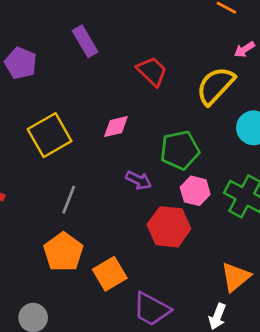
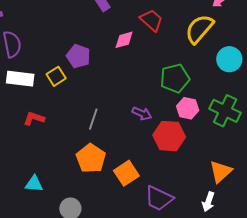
purple pentagon: (21, 63) -> (78, 56), moved
pink diamond: (116, 127) -> (124, 40), moved
yellow square: (50, 135) -> (56, 76), moved, size x0.6
purple arrow: (139, 180) -> (142, 114), moved

